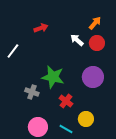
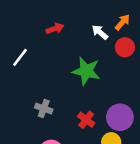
white arrow: (77, 40) -> (100, 32), moved
green star: (53, 77) -> (86, 71), moved
purple circle: (93, 77) -> (120, 117), moved

